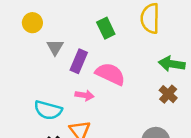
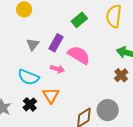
green rectangle: (106, 28) -> (79, 20), turned 70
gray triangle: (55, 47) -> (33, 44), moved

